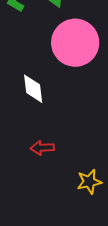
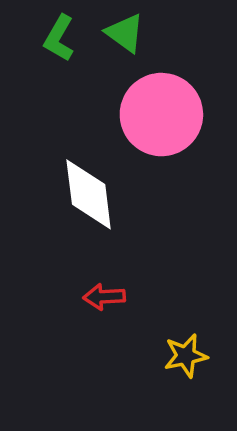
white diamond: (33, 89) -> (89, 194), size x1.4

